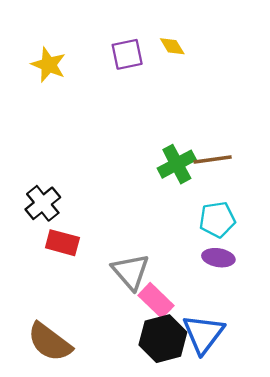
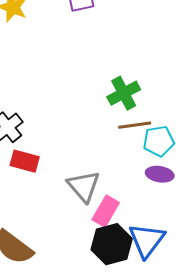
brown line: (213, 159) -> (135, 125), moved
pink rectangle: (156, 300) -> (106, 211), turned 76

